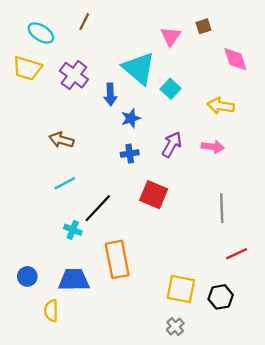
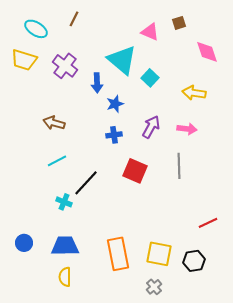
pink triangle: (171, 36) -> (150, 32), turned -42
gray line: (222, 208) -> (179, 166), moved
orange rectangle: (117, 259) -> (118, 254), moved
yellow semicircle: (51, 311) -> (65, 277), moved

